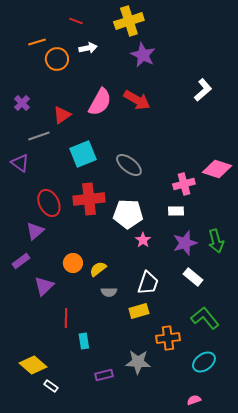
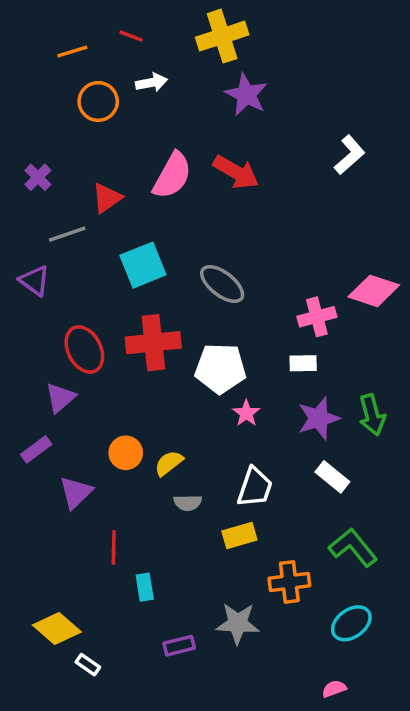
orange line: (37, 42) -> (72, 52), moved

